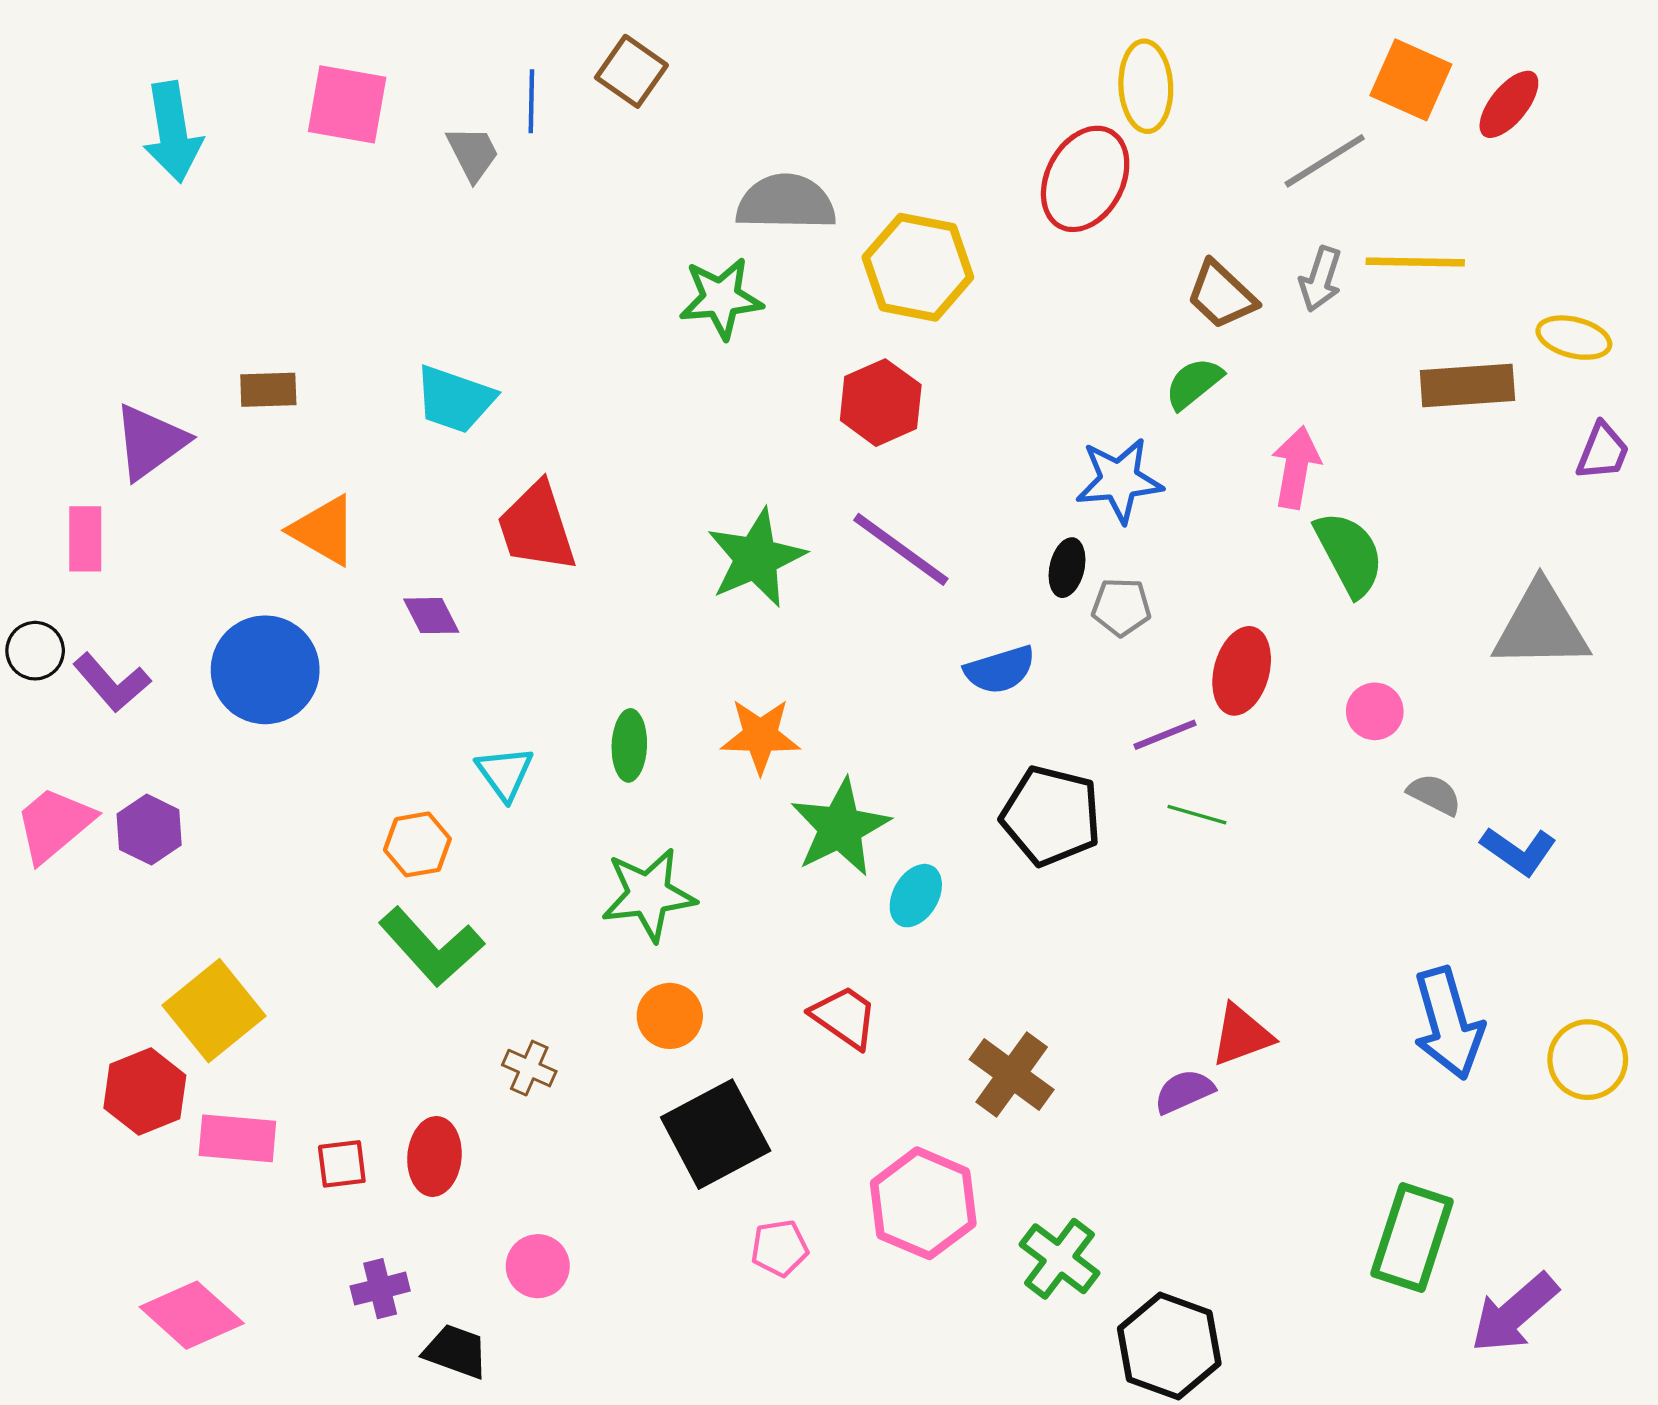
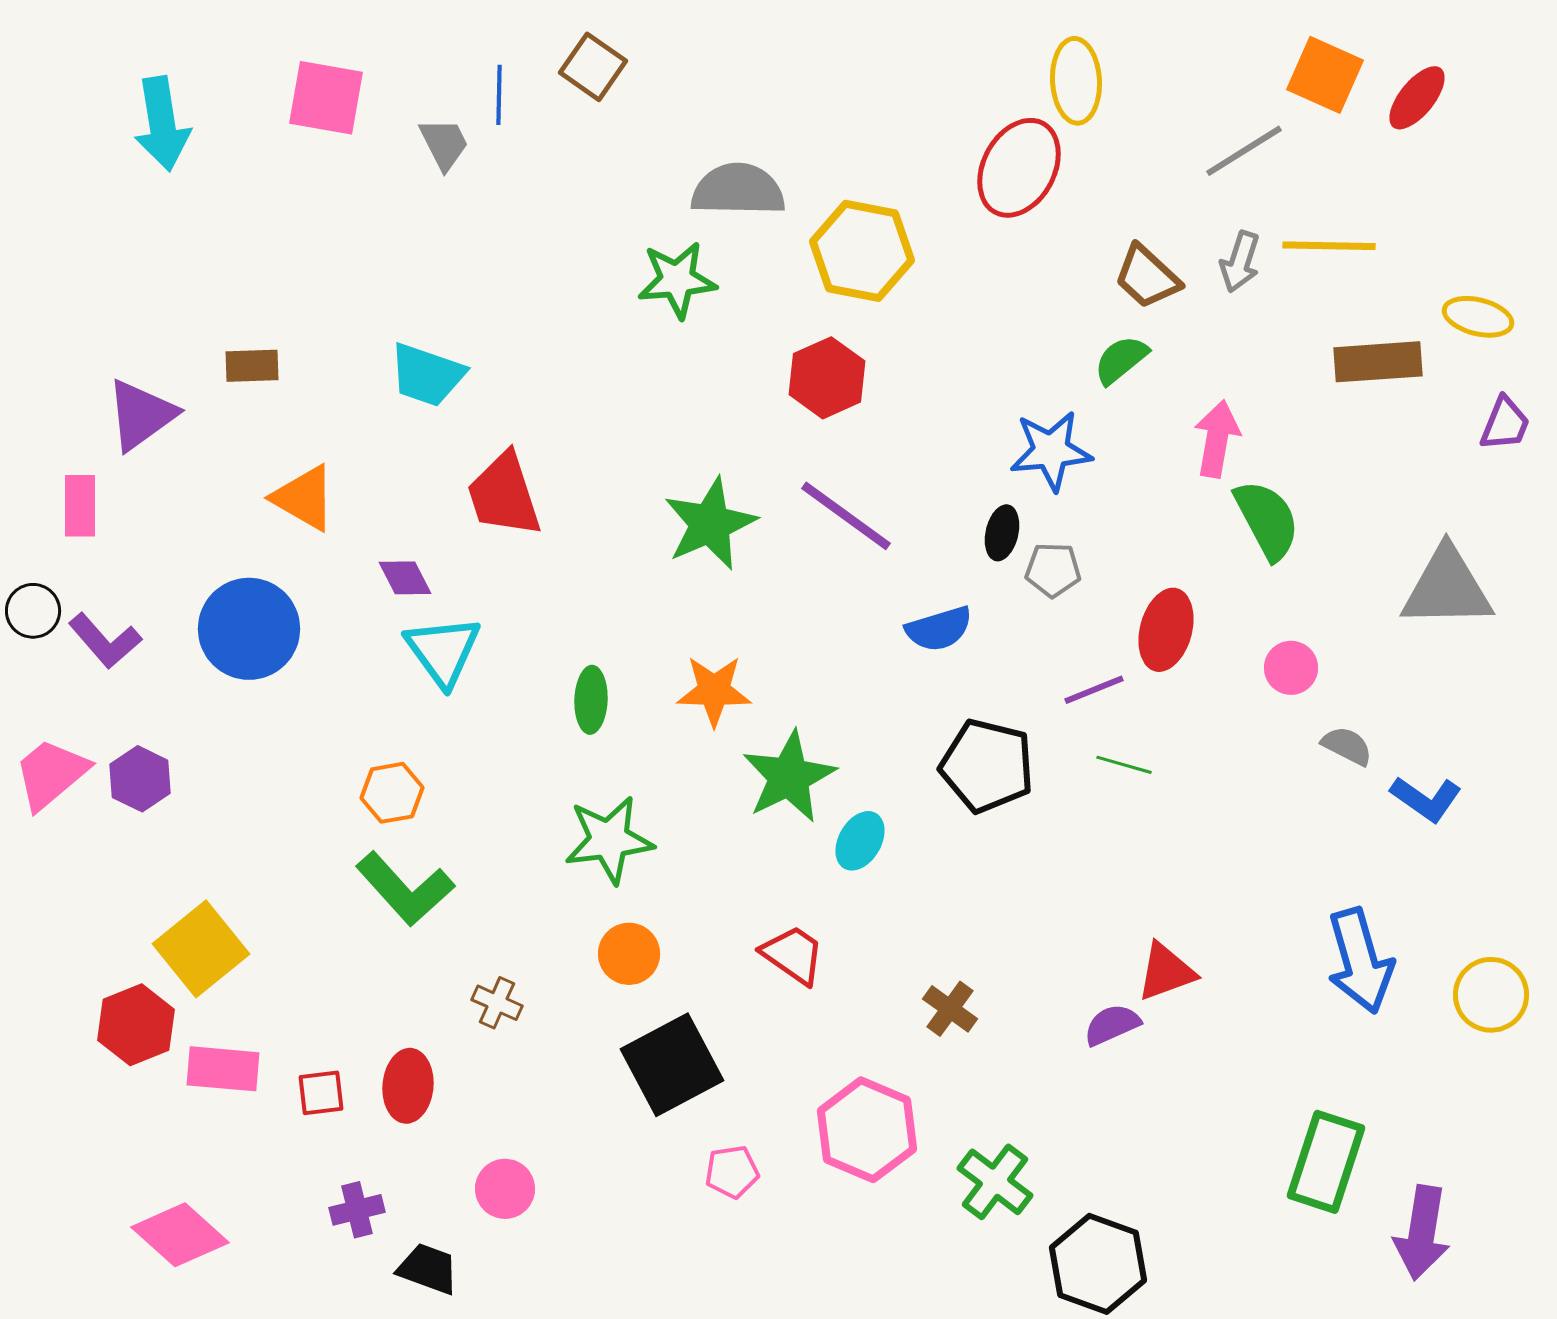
cyan triangle: (505, 773) -> (443, 651), moved, size x1.4
brown cross: (1012, 1074) -> (950, 1009), size x0.7
purple arrow: (1514, 1313) -> (1422, 1233), turned -40

